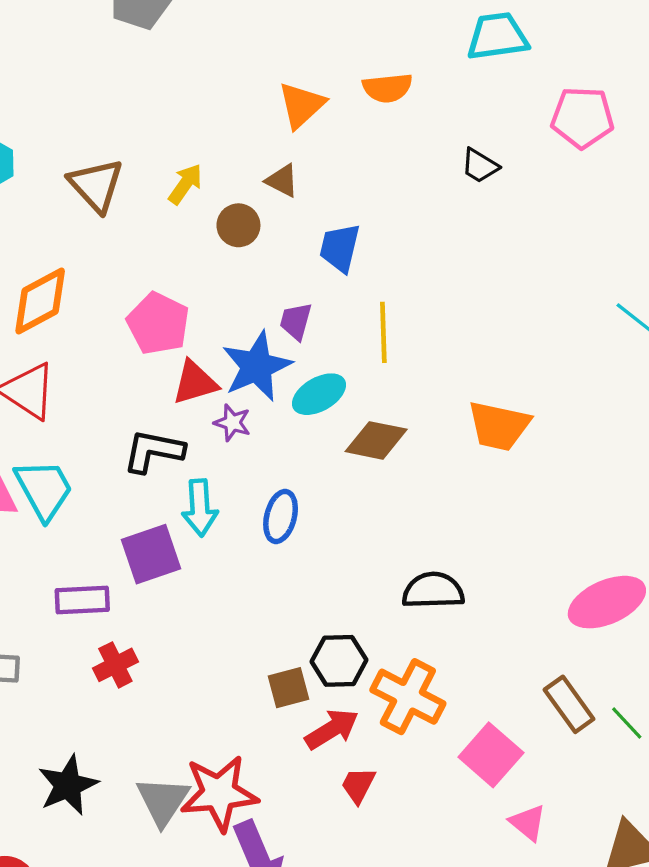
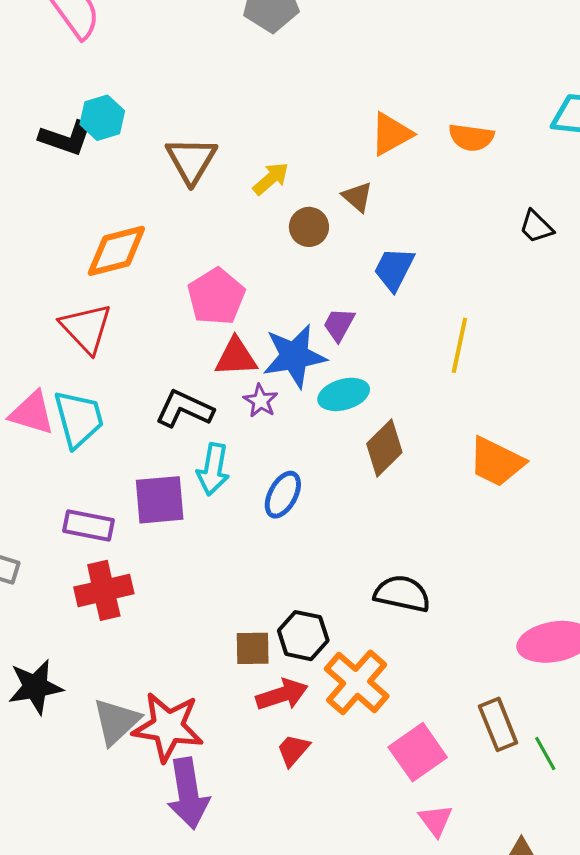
yellow line: (383, 332) -> (459, 345), moved
brown diamond: (376, 440) -> (384, 448), turned -70
red cross: (115, 665) -> (104, 590), size x1.4

